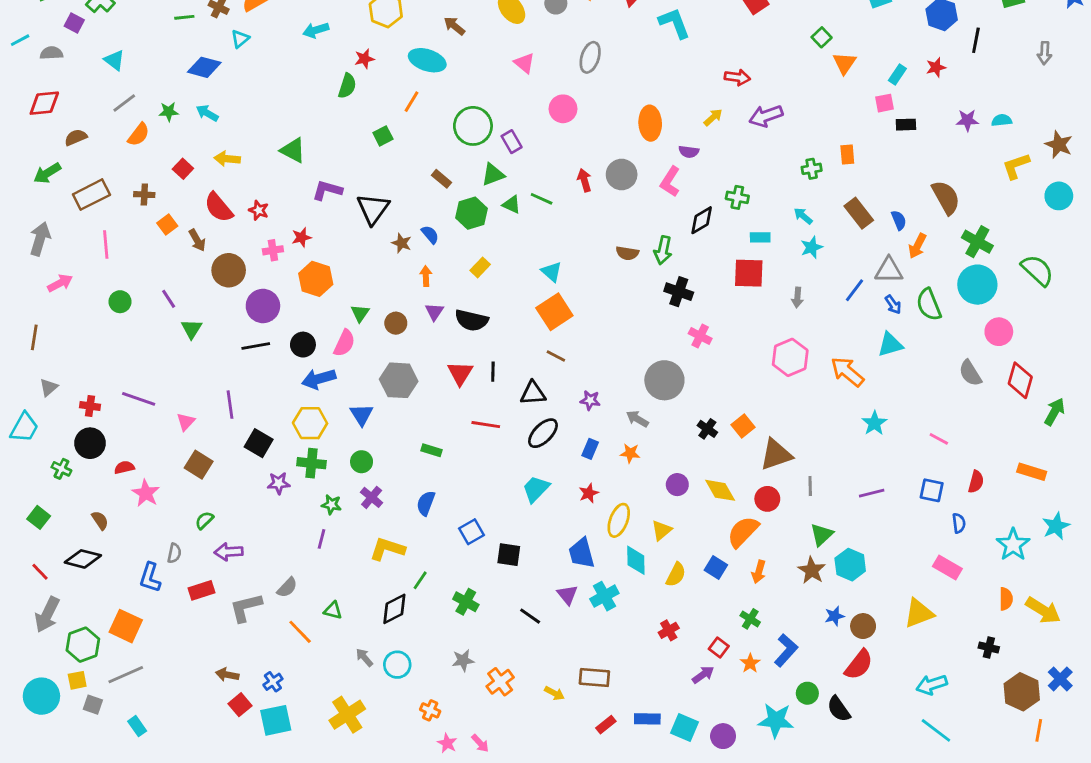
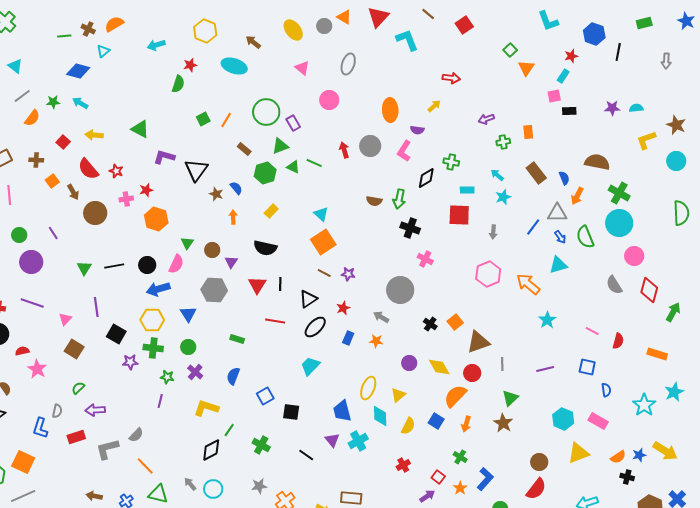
red star: (936, 67) -> (571, 56), moved
orange line: (412, 102) -> (226, 120), moved
purple arrow: (766, 116) -> (486, 119), moved, size x0.7
brown semicircle: (946, 197) -> (597, 162), turned -50
green semicircle: (1037, 270) -> (681, 213), moved, turned 45
purple circle: (263, 306) -> (31, 262), moved
purple triangle: (434, 312) -> (231, 262), moved
green triangle: (191, 329) -> (84, 268), moved
black triangle: (533, 393) -> (308, 299), turned -30
purple star: (590, 400) -> (348, 274), moved
red semicircle: (976, 482) -> (618, 341), moved
red star: (589, 493) -> (343, 308), moved
cyan hexagon: (850, 565) -> (563, 419), moved
orange semicircle: (1006, 599) -> (618, 457), moved, turned 56
green triangle: (333, 610) -> (158, 494), moved, size x1.5
blue star: (834, 616) -> (639, 455), moved

